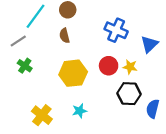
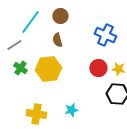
yellow hexagon: (73, 73) -> (48, 69), moved
yellow cross: (42, 115) -> (36, 114), turned -30

